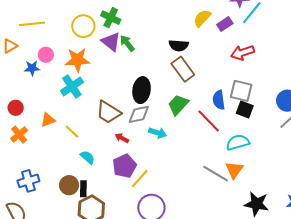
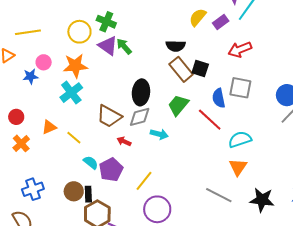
black square: (245, 110) -> (200, 68), moved
purple pentagon: (124, 166) -> (111, 170), moved
gray line: (216, 174) -> (219, 195), moved

